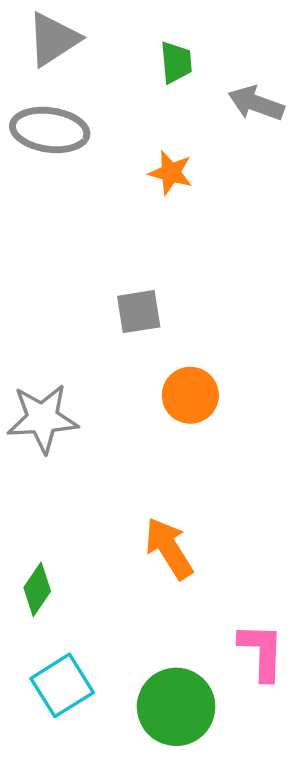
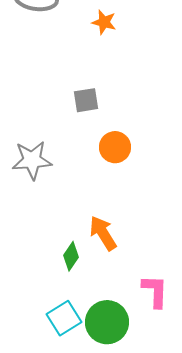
green diamond: (37, 589) -> (71, 256), moved
cyan square: (62, 685) -> (64, 318), moved

